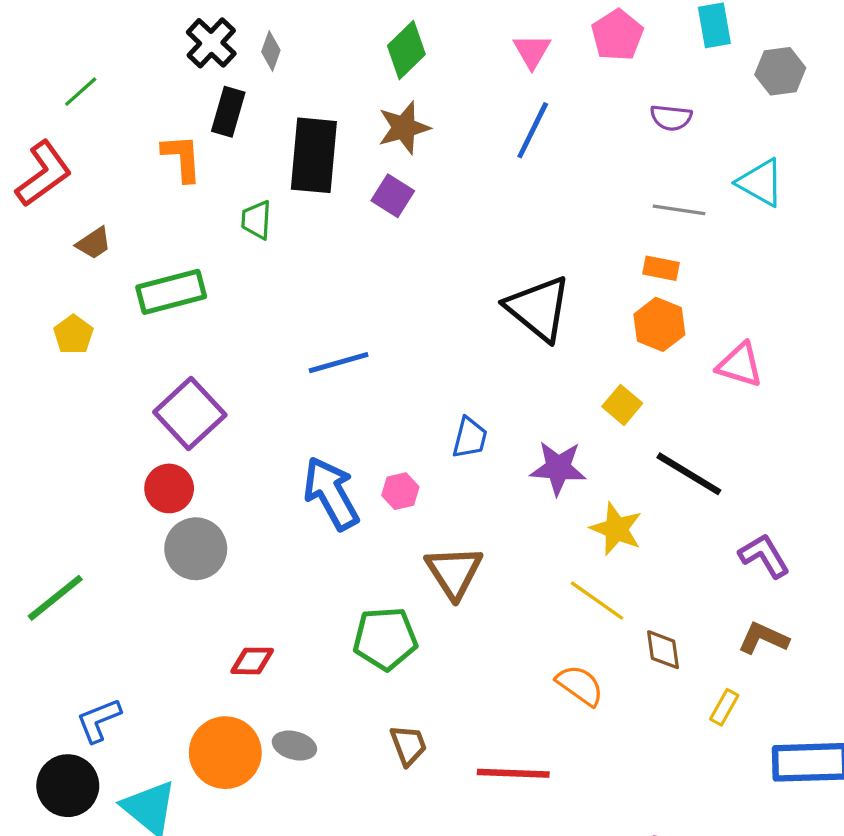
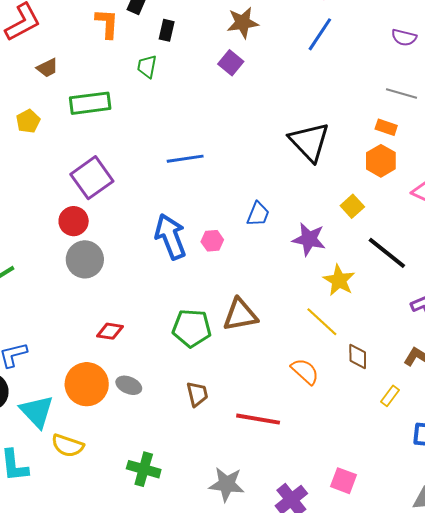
black rectangle: (314, 155) -> (167, 30), moved, size x0.5
brown triangle: (454, 572) -> (240, 315), moved, turned 45

